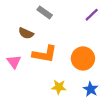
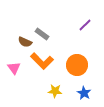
gray rectangle: (45, 12) -> (42, 34), moved
orange L-shape: (45, 54) -> (42, 61), turned 35

